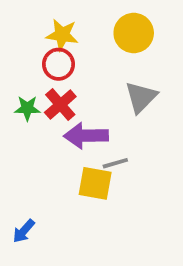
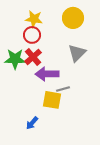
green star: (27, 108) -> (15, 59), size x1.5
blue arrow: (24, 231) -> (32, 123), moved

